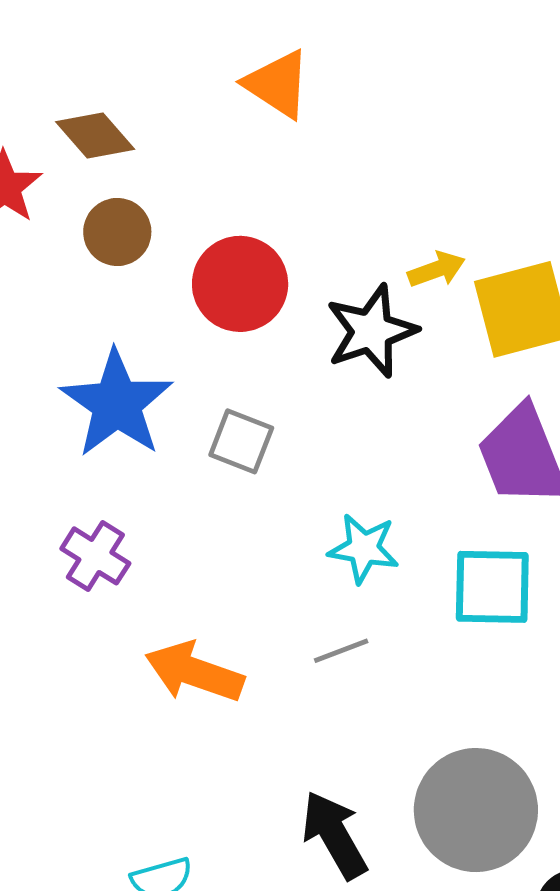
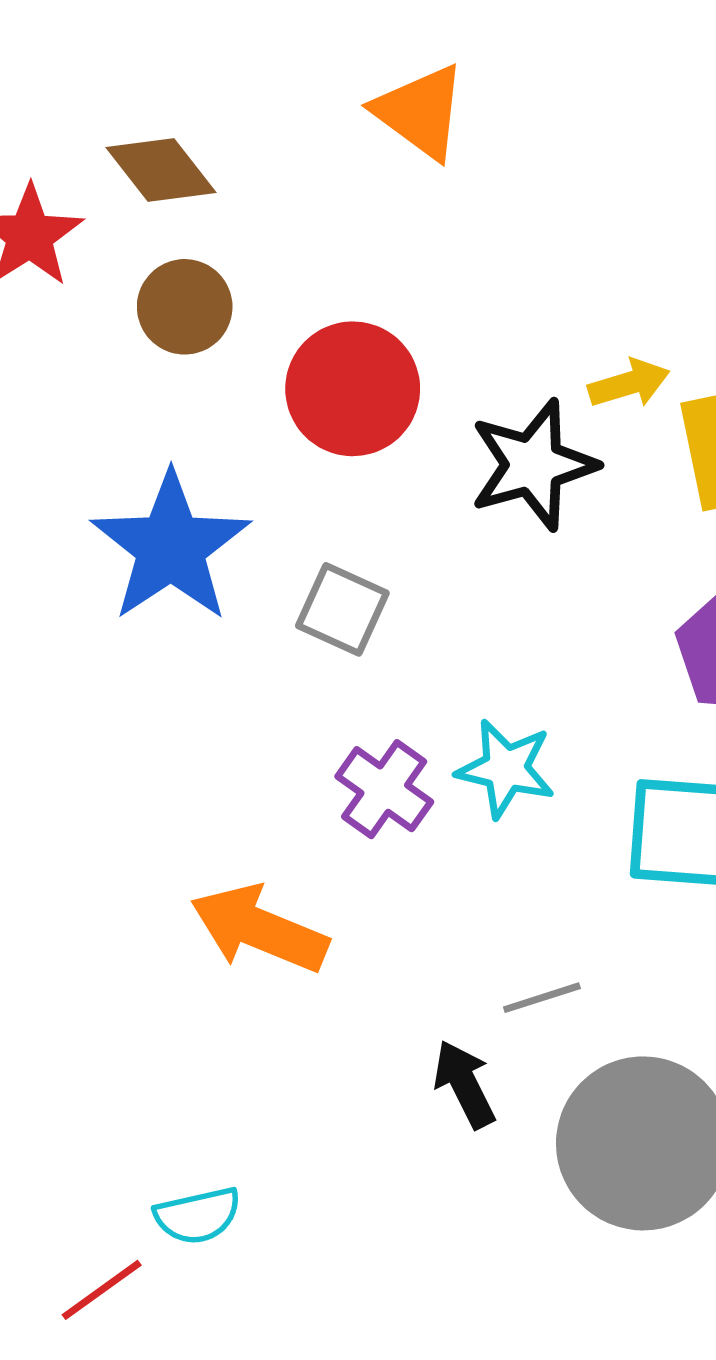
purple cross: (95, 556) -> (384, 789), moved
gray line: (341, 651) -> (542, 998), moved
black arrow: (334, 835) -> (465, 1084), moved, size x0.7

